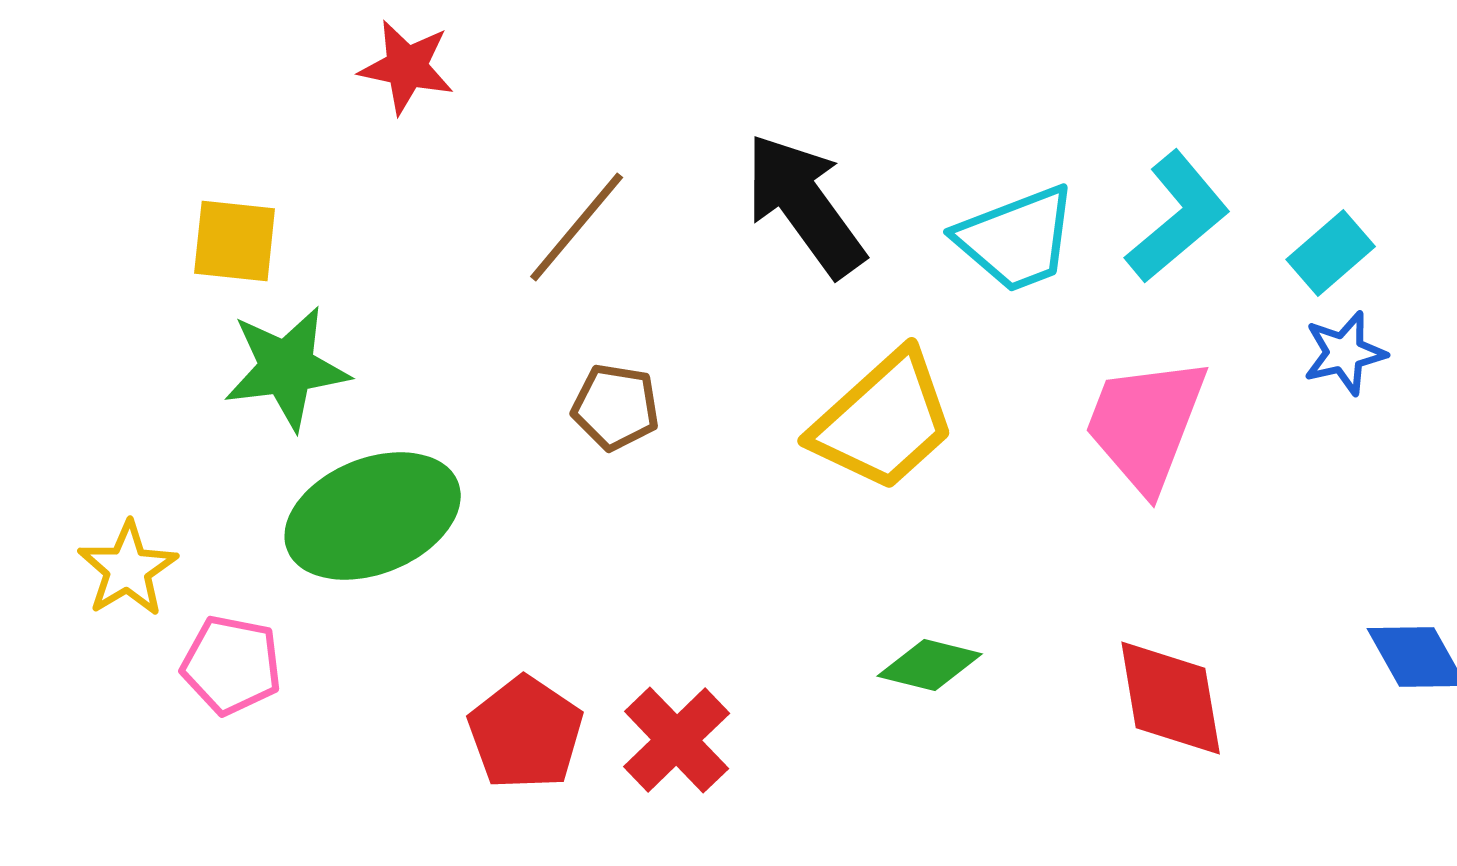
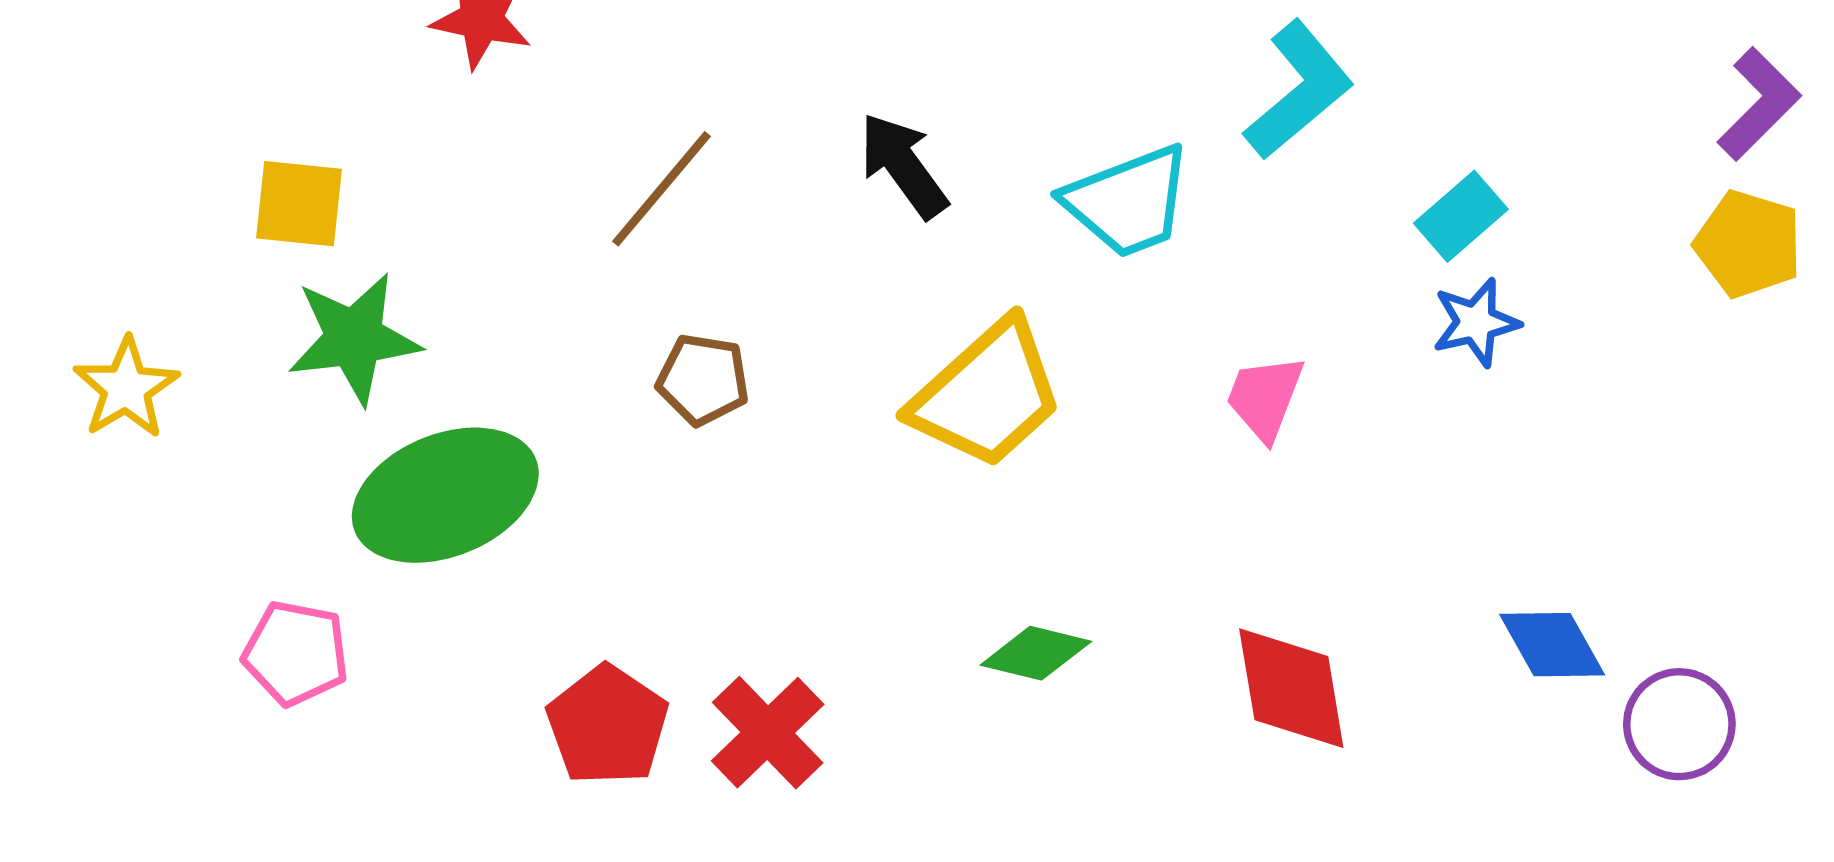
black arrow: (805, 205) -> (903, 165), size x0.7
cyan L-shape: (1178, 217) -> (1299, 90), moved
pink trapezoid: (1146, 424) -> (1265, 398), size x0.6
yellow star: (128, 569) -> (126, 388), moved

